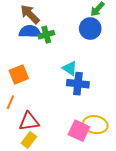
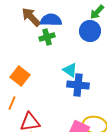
blue semicircle: (30, 32) -> (51, 20), moved
orange square: (19, 74) -> (20, 76), turned -30

